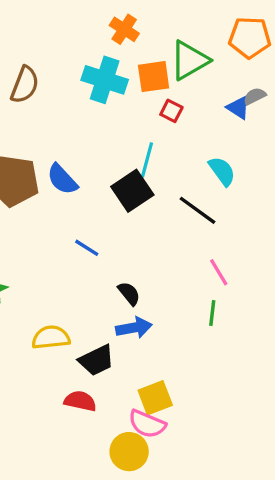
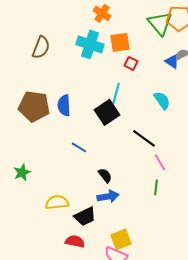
green triangle: (189, 60) -> (160, 23), moved, turned -40
blue semicircle: (62, 179) -> (64, 105), turned 40
black line: (198, 210) -> (144, 138), moved

